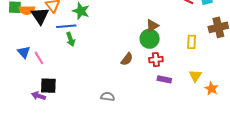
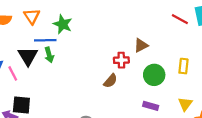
black triangle: (40, 16) -> (28, 56), moved
green circle: (150, 39) -> (154, 75), moved
red cross: (156, 60) -> (121, 60), moved

